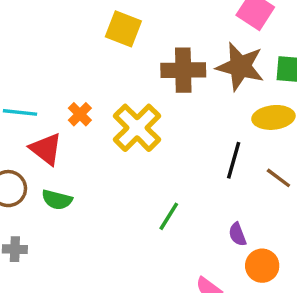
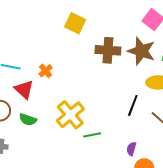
yellow cross: (137, 128) -> (70, 115), moved
green line: (169, 216) -> (92, 135), turned 42
purple semicircle: (237, 234) -> (131, 149), turned 32

